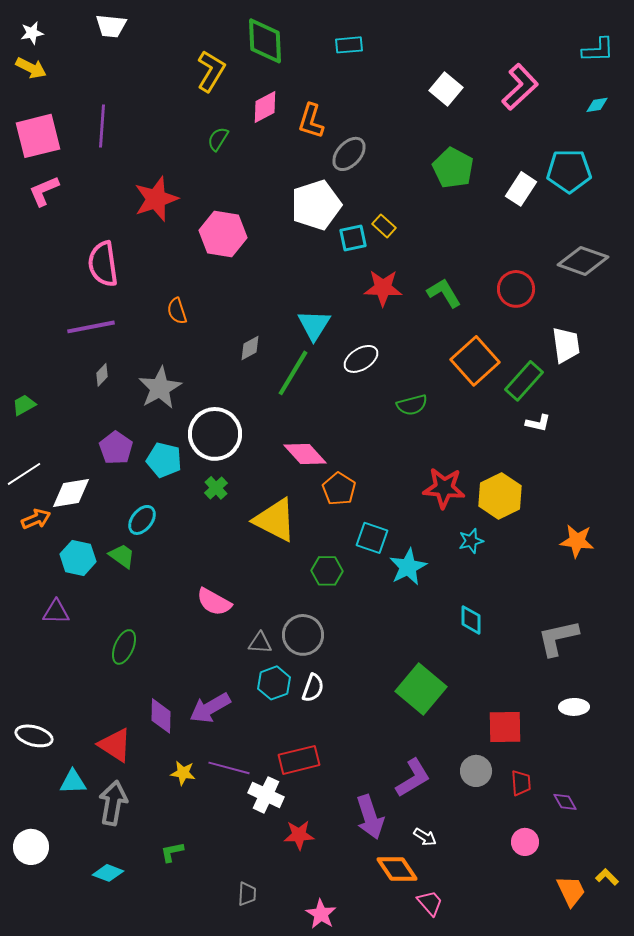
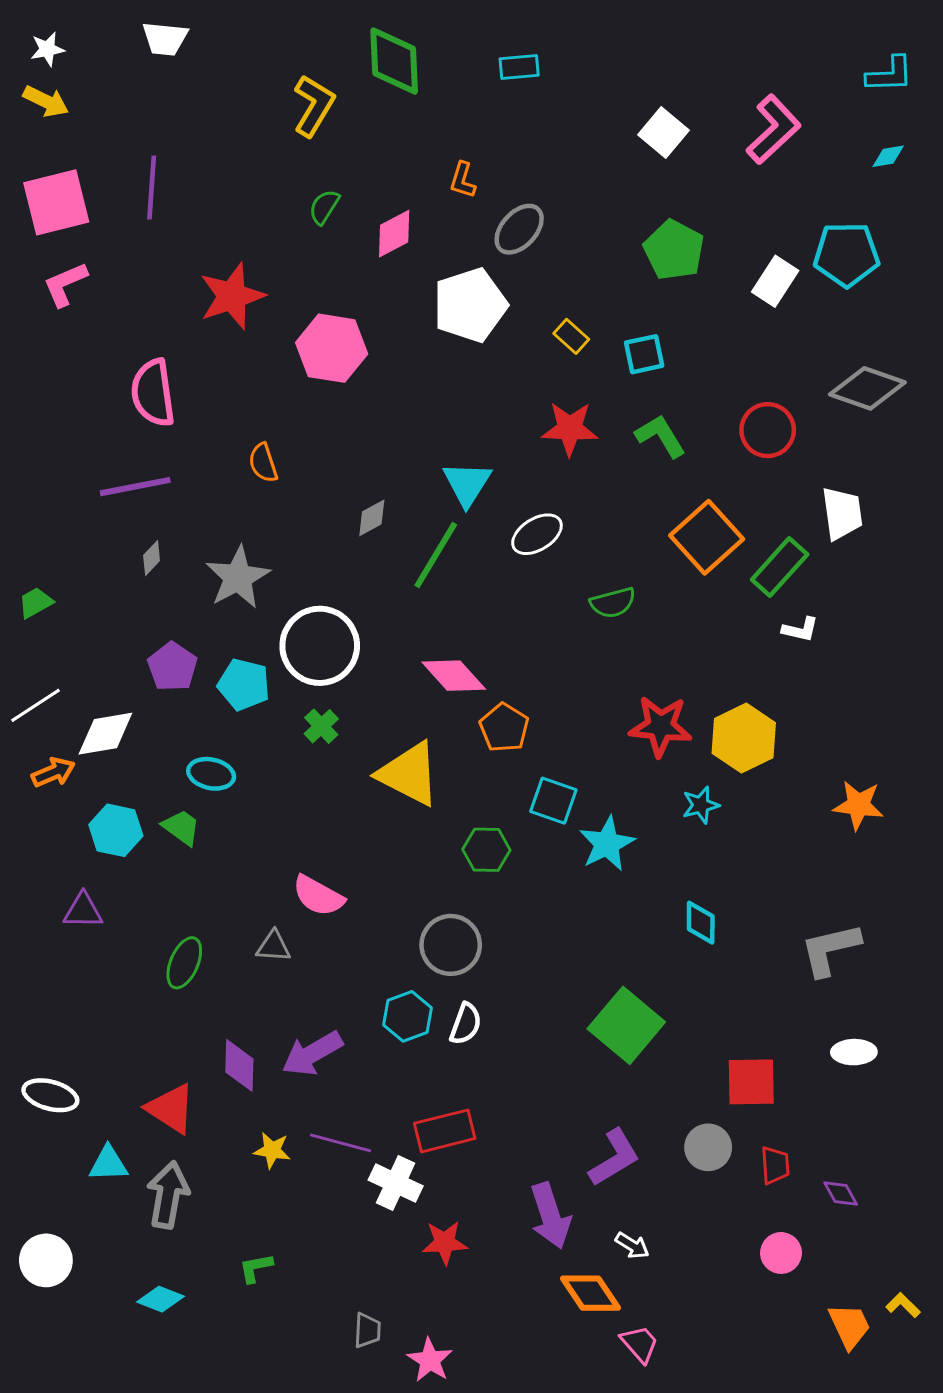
pink diamond: (265, 107) -> (394, 234), moved
orange L-shape: (311, 121) -> (463, 180), size x0.7
cyan square: (353, 238) -> (644, 354), moved
cyan ellipse: (142, 520) -> (211, 774), turned 64
gray triangle: (260, 643) -> (274, 946), moved
pink star: (321, 914) -> (430, 1360), moved

